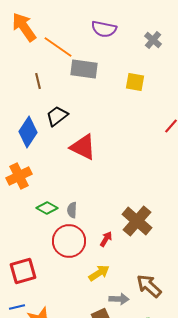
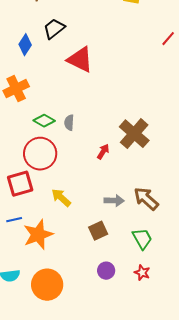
blue diamond: (28, 132) -> (25, 45), size x0.7
red circle: (69, 241) -> (40, 154), moved
yellow arrow: (99, 273) -> (61, 198), moved, turned -105
gray arrow: (119, 299) -> (114, 201), moved

